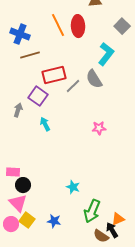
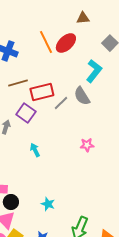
red ellipse: (78, 26) -> (66, 43), turned 50
brown line: (30, 55) -> (18, 83), moved
cyan arrow: (45, 124) -> (35, 150), moved
cyan star: (73, 187) -> (48, 204), moved

